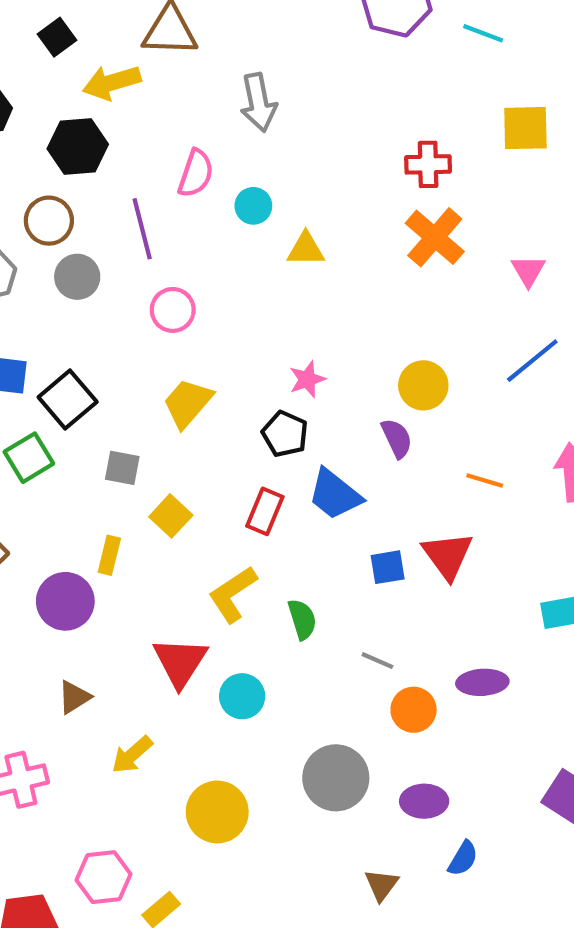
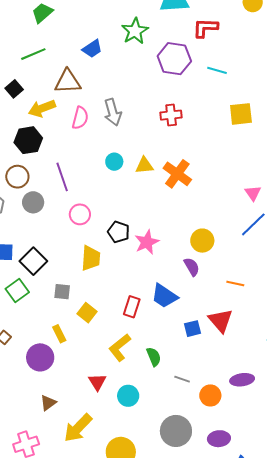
red cross: (428, 164) -> (171, 115), moved
pink semicircle: (196, 173) -> (80, 118), moved
orange cross: (435, 237) -> (177, 174), moved
yellow triangle: (306, 249) -> (144, 165), moved
pink triangle: (528, 271) -> (253, 193), moved
pink star: (307, 379) -> (147, 242), size x1.4
yellow trapezoid: (188, 403) -> (91, 258), turned 148
black pentagon: (285, 434) -> (119, 232), moved
yellow rectangle: (109, 555) -> (59, 334), turned -36
gray line: (377, 661) -> (182, 379), moved
red triangle: (180, 662) -> (97, 382), size x0.7
yellow arrow: (132, 755) -> (78, 428), size x1.5

